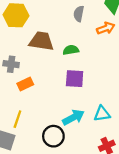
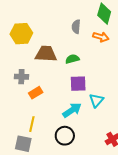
orange arrow: (106, 28) -> (101, 37), turned 42
cyan triangle: (102, 114) -> (96, 100), moved, turned -35
cyan arrow: (73, 117) -> (72, 110), moved

